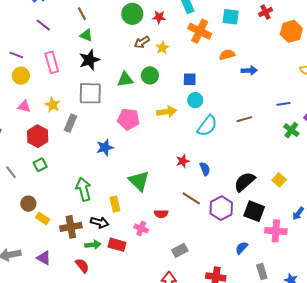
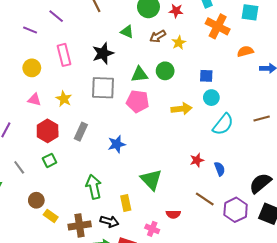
green triangle: (86, 35) -> (127, 32), moved
purple line: (16, 55) -> (30, 30), moved
pink pentagon: (128, 119) -> (138, 101), moved
gray rectangle: (70, 123) -> (81, 132), moved

